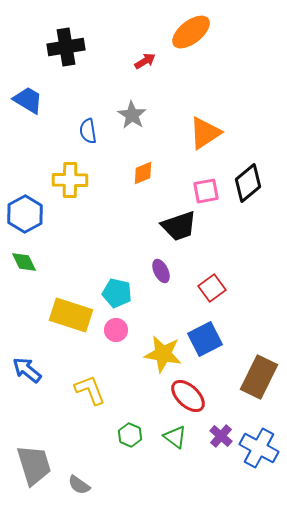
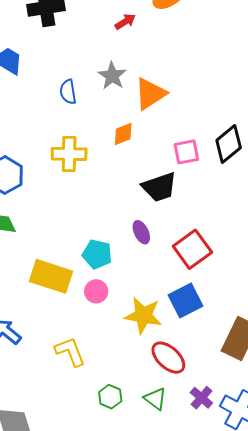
orange triangle: (205, 133) -> (150, 94), moved
yellow cross: (70, 180) -> (69, 154), moved
red square: (212, 288) -> (192, 249), size x1.4

